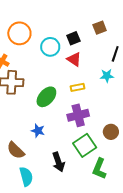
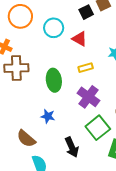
black square: (73, 38) -> (86, 12), moved
green ellipse: (46, 97) -> (54, 80), turned -45
purple cross: (78, 115) -> (88, 97), turned -35

